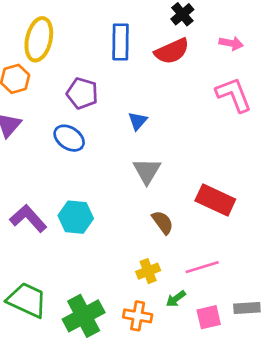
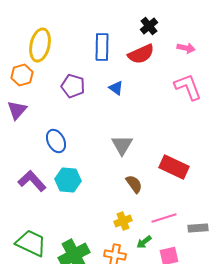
blue triangle: (138, 121) -> (116, 88), moved, turned -35
blue ellipse: (69, 138) -> (56, 141), moved, turned 30
gray rectangle: (247, 308) -> (198, 228), moved

